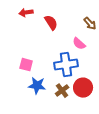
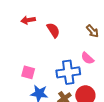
pink semicircle: (79, 44) -> (87, 58), moved

